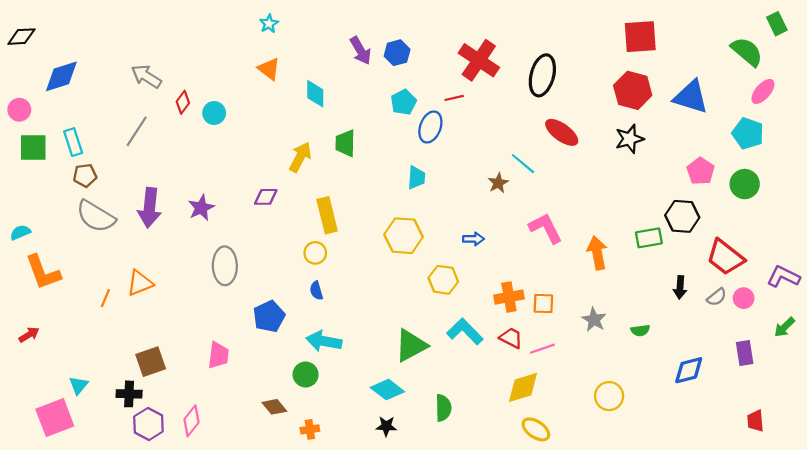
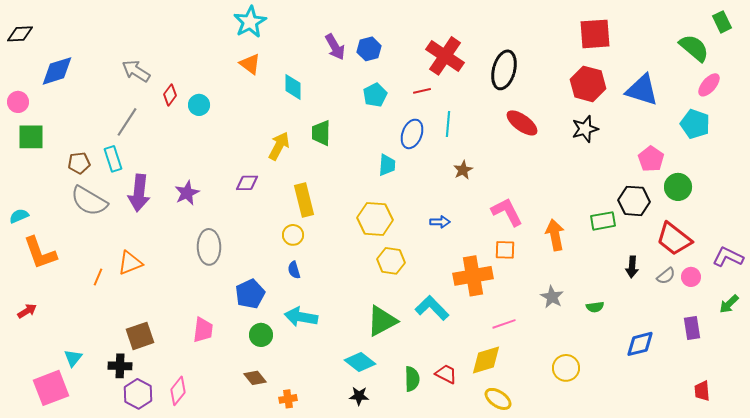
cyan star: (269, 24) -> (250, 22), size x1.8
blue ellipse: (430, 127) -> (412, 134), moved
cyan rectangle: (73, 142) -> (113, 159), moved
cyan line: (523, 164) -> (448, 124), moved, turned 55
green circle: (745, 184) -> (678, 187), moved
yellow hexagon: (443, 280) -> (391, 261), moved
orange cross: (509, 297) -> (473, 276), size x1.4
orange square: (543, 303) -> (505, 250), moved
red trapezoid: (511, 338) -> (446, 374), moved
green circle: (306, 375) -> (261, 335), moved

